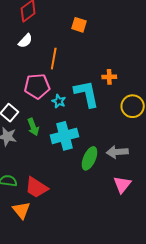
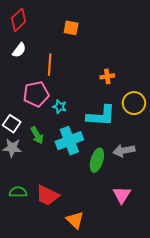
cyan L-shape: (87, 94) -> (101, 116), moved, turned 112
pink triangle: (122, 185) -> (122, 195), moved
orange triangle: (21, 210) -> (75, 220), moved

